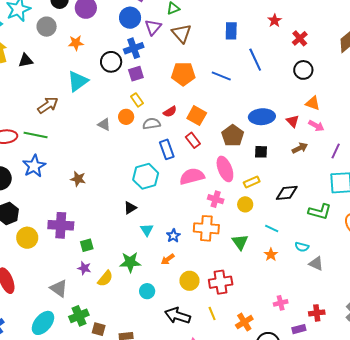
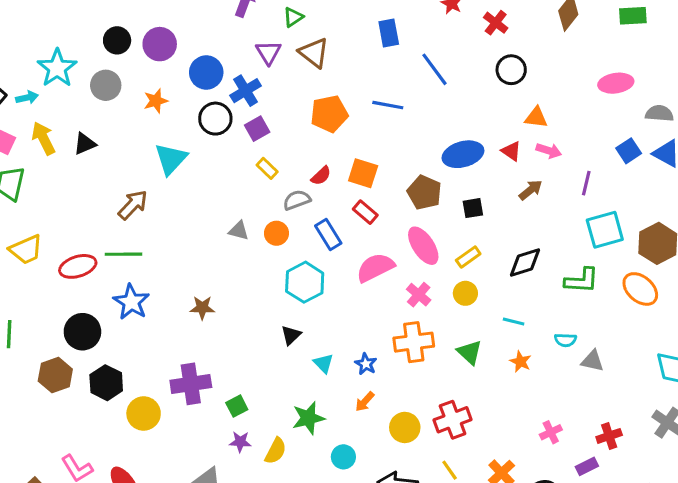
blue circle: (130, 18) -> (206, 72), moved
orange circle: (126, 117) -> (276, 233), moved
gray triangle: (104, 124) -> (239, 231), moved
pink cross: (216, 199) -> (419, 295), turned 35

